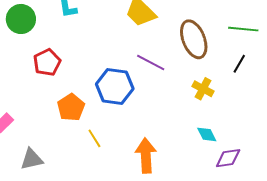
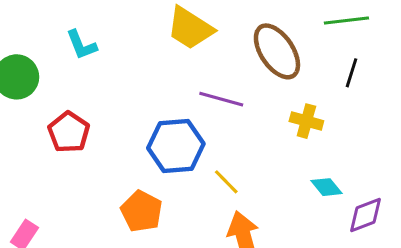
orange pentagon: (71, 107) -> (142, 211), moved
yellow line: (94, 138) -> (226, 182), moved

